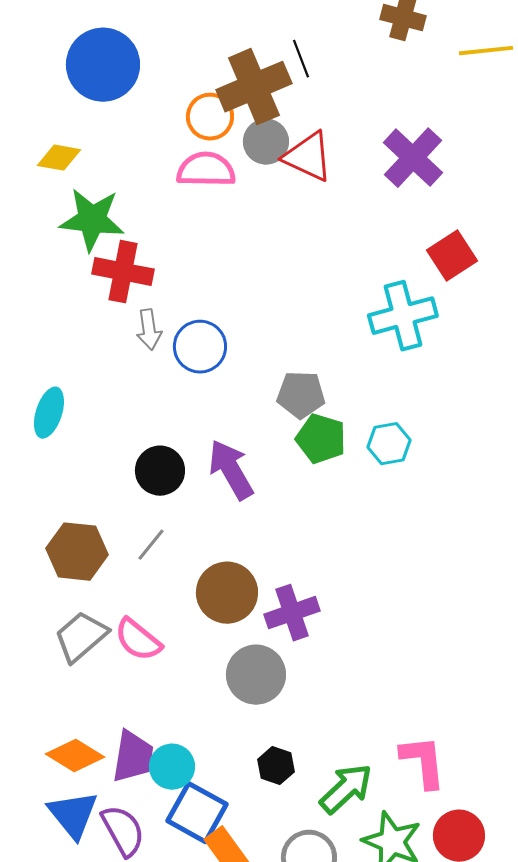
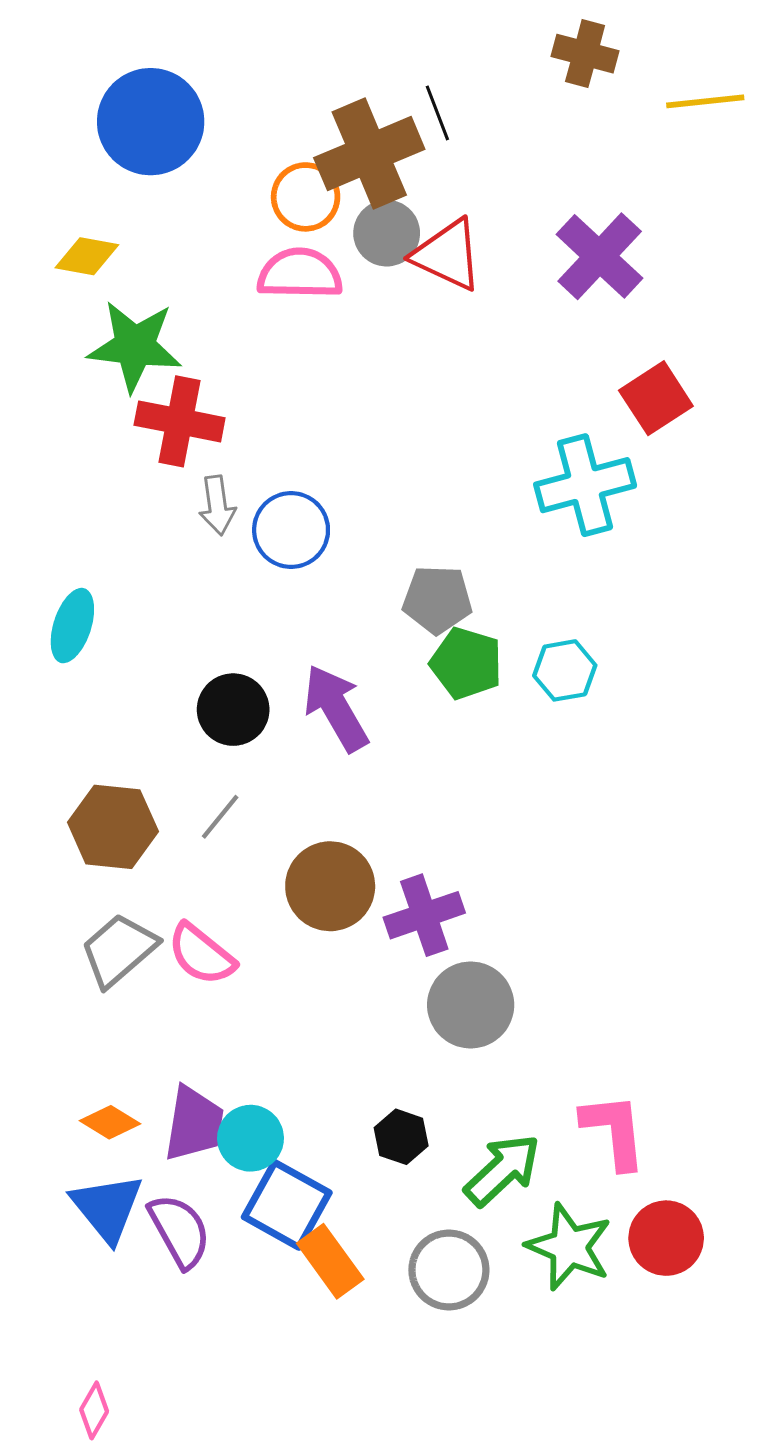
gray circle: (256, 675) -> (471, 1005), moved
orange diamond: (75, 756) -> (110, 1122), size x0.7

